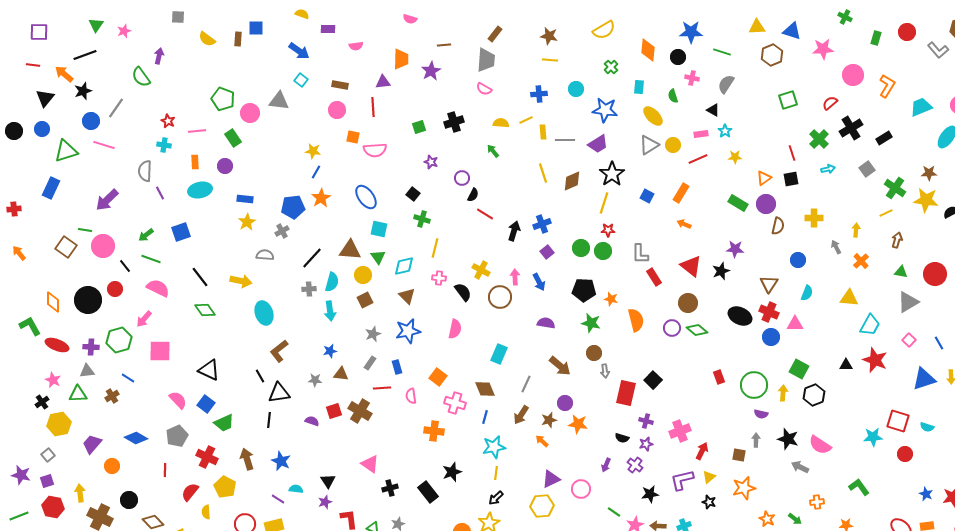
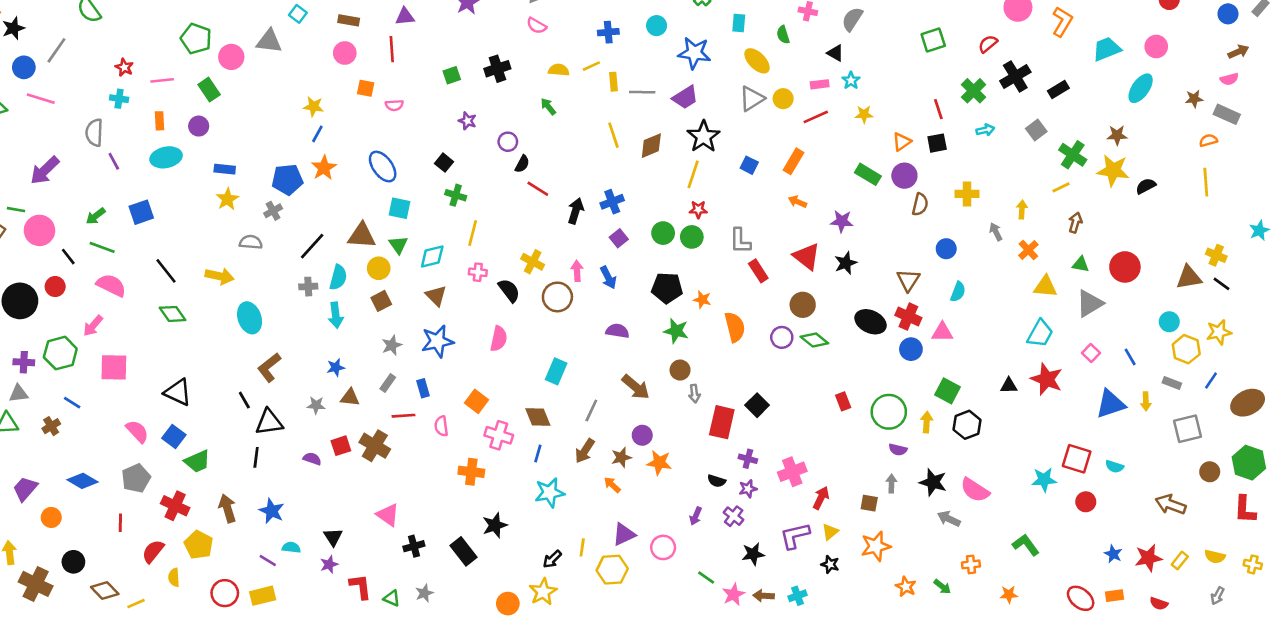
pink semicircle: (375, 150) -> (394, 105), size x0.6
purple star: (735, 249) -> (842, 221), moved
yellow triangle: (849, 298) -> (1045, 287), moved
yellow line: (496, 473) -> (582, 547), moved

